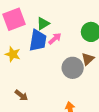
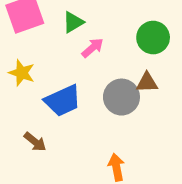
blue trapezoid: (38, 40) -> (63, 101), moved, turned 55
brown triangle: (88, 59) -> (147, 83), turned 40

